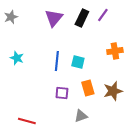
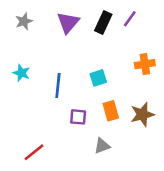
gray star: (11, 17) -> (24, 21), moved
blue line: (57, 61) -> (58, 86), moved
cyan square: (78, 62) -> (98, 78), turned -32
red line: (27, 121) -> (34, 152), turned -54

